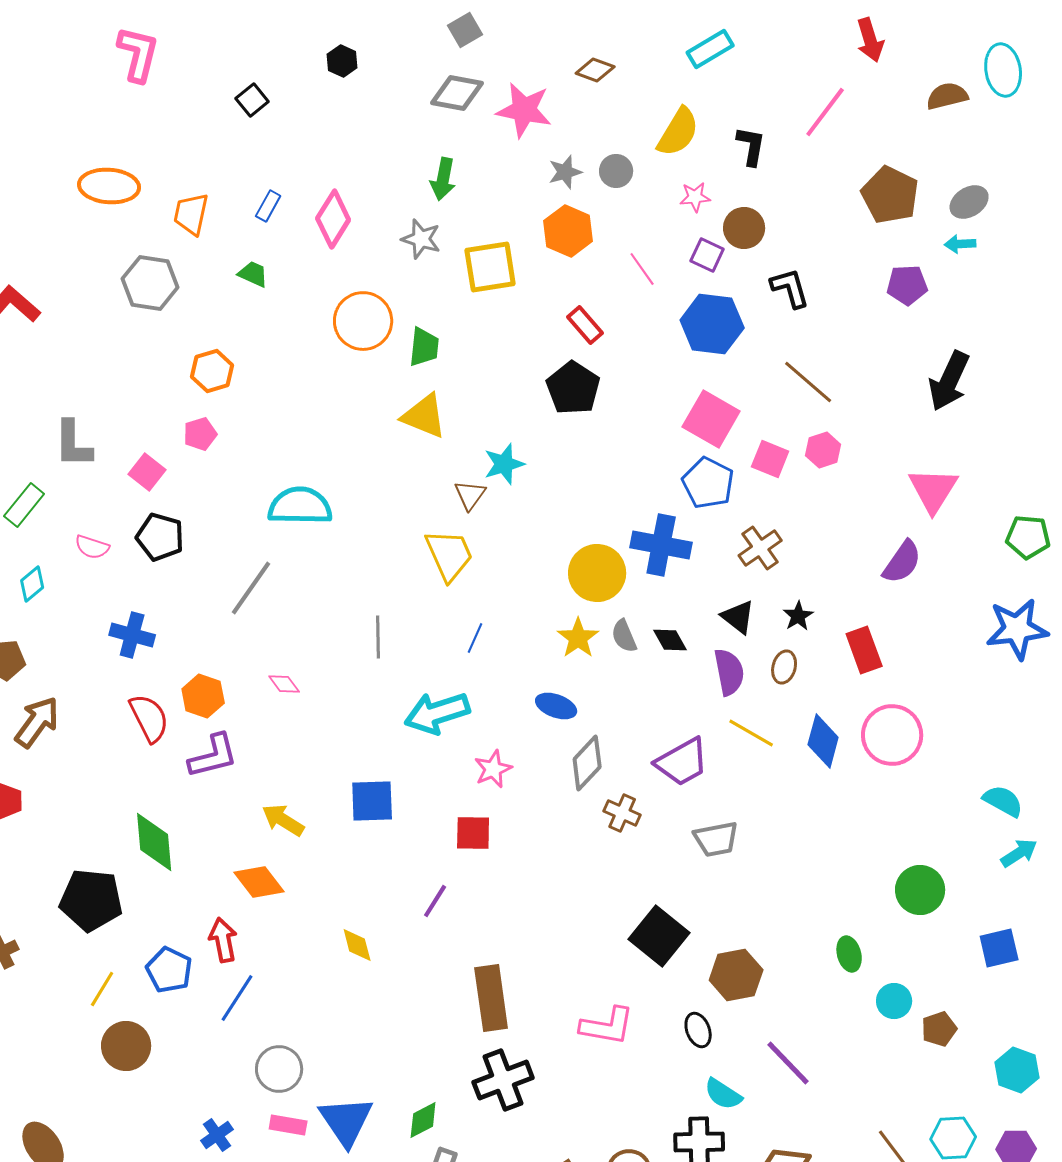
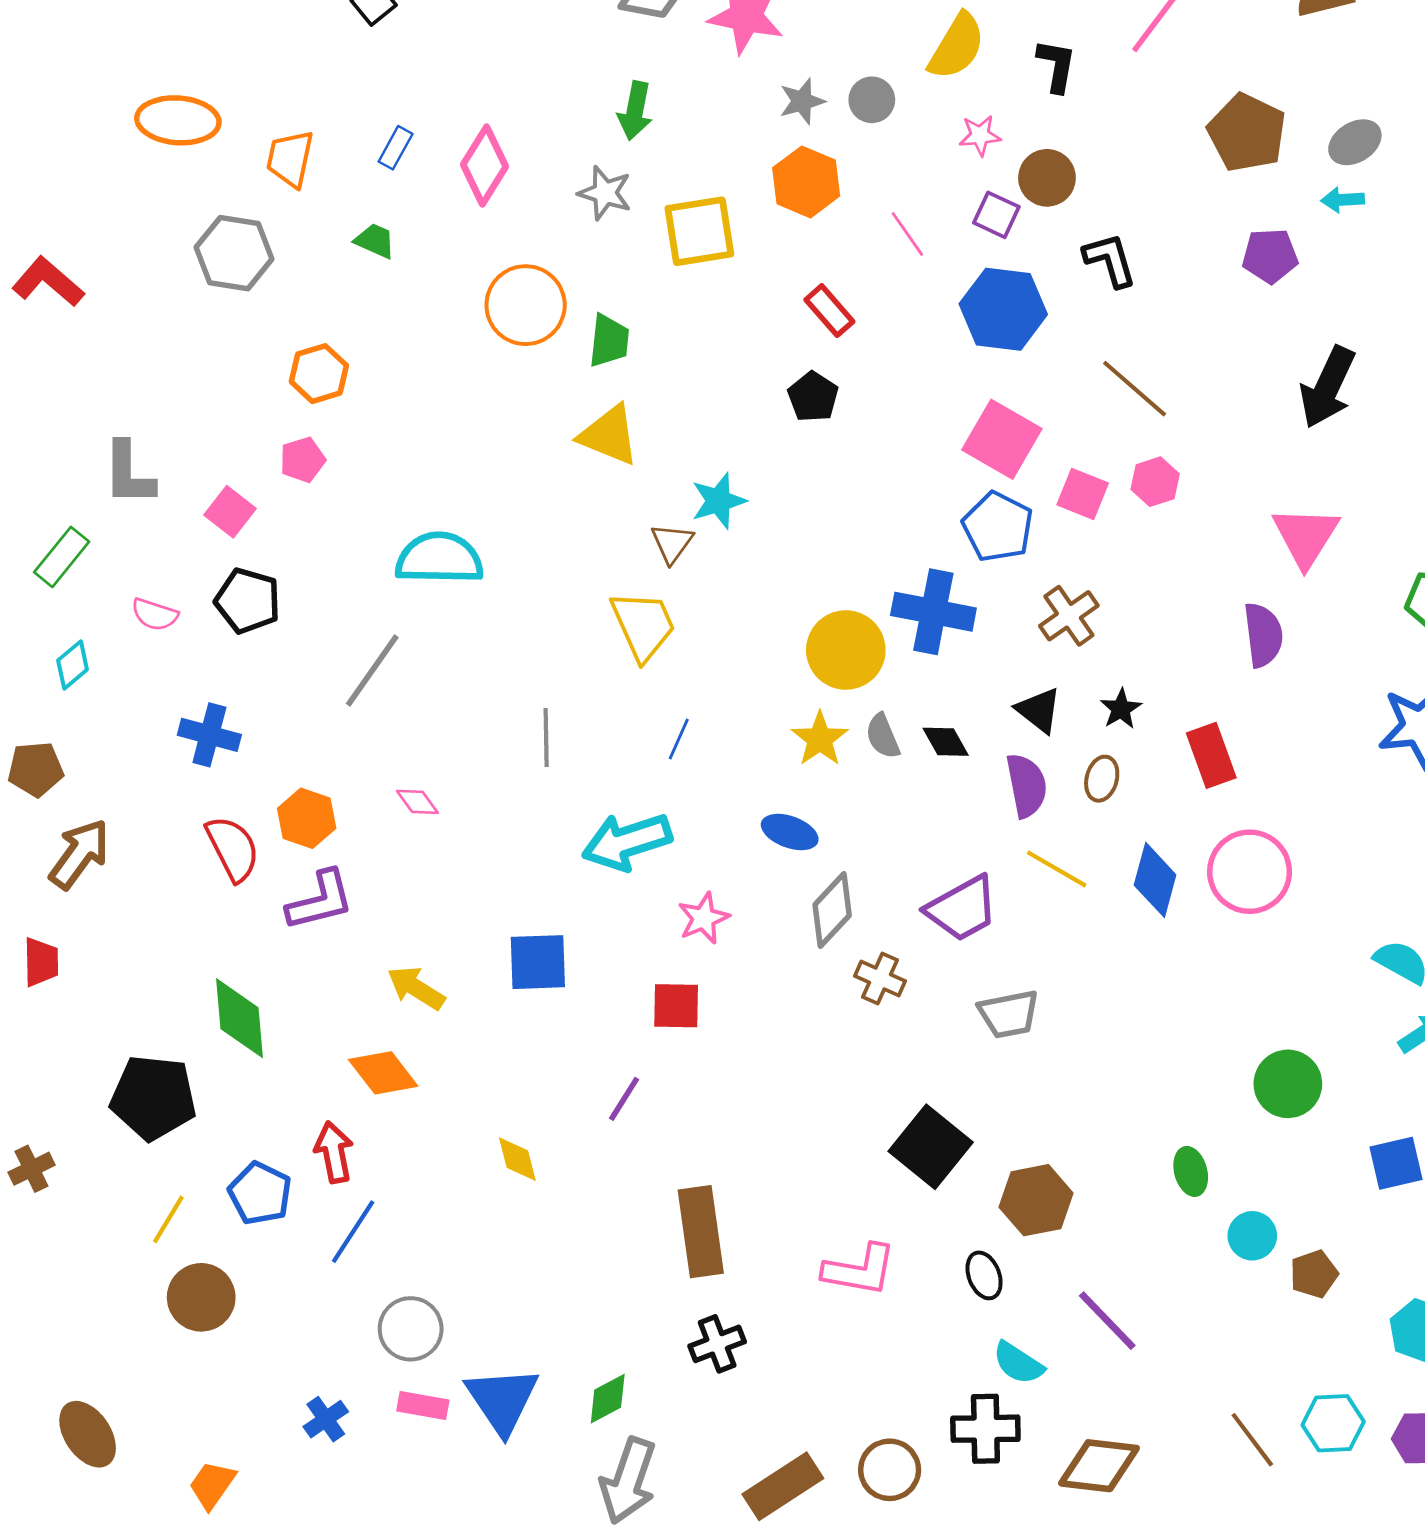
black pentagon: (573, 388) -> (813, 397), size x0.7
purple semicircle: (902, 562) -> (1263, 635), turned -42
black cross: (503, 1080) -> (717, 1344), size x0.7

